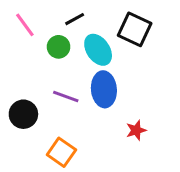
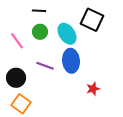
black line: (75, 19) -> (39, 11), moved, turned 32
pink line: (25, 25) -> (17, 41), moved
orange square: (61, 152) -> (21, 104), moved

